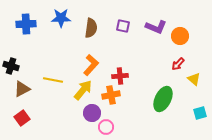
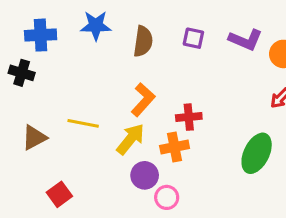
black cross: (11, 66) -> (22, 73), moved
red square: (22, 118) -> (59, 194), moved

